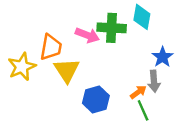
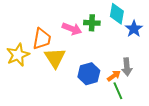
green cross: (112, 28) -> (92, 23), size x0.7
blue star: (162, 57) -> (134, 29), moved
blue hexagon: (96, 99) -> (89, 74), moved

